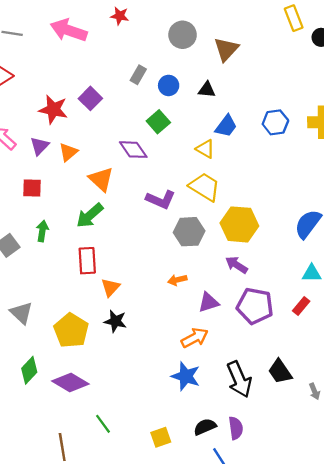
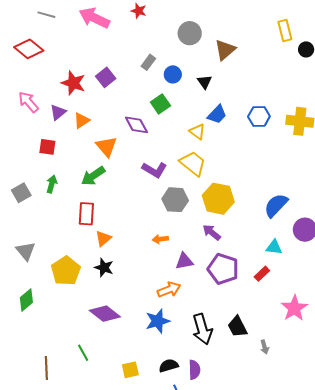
black triangle: (207, 90) -> (204, 82), turned 42
blue star: (186, 376) -> (158, 321), turned 30
purple diamond: (70, 383) -> (105, 314), moved

